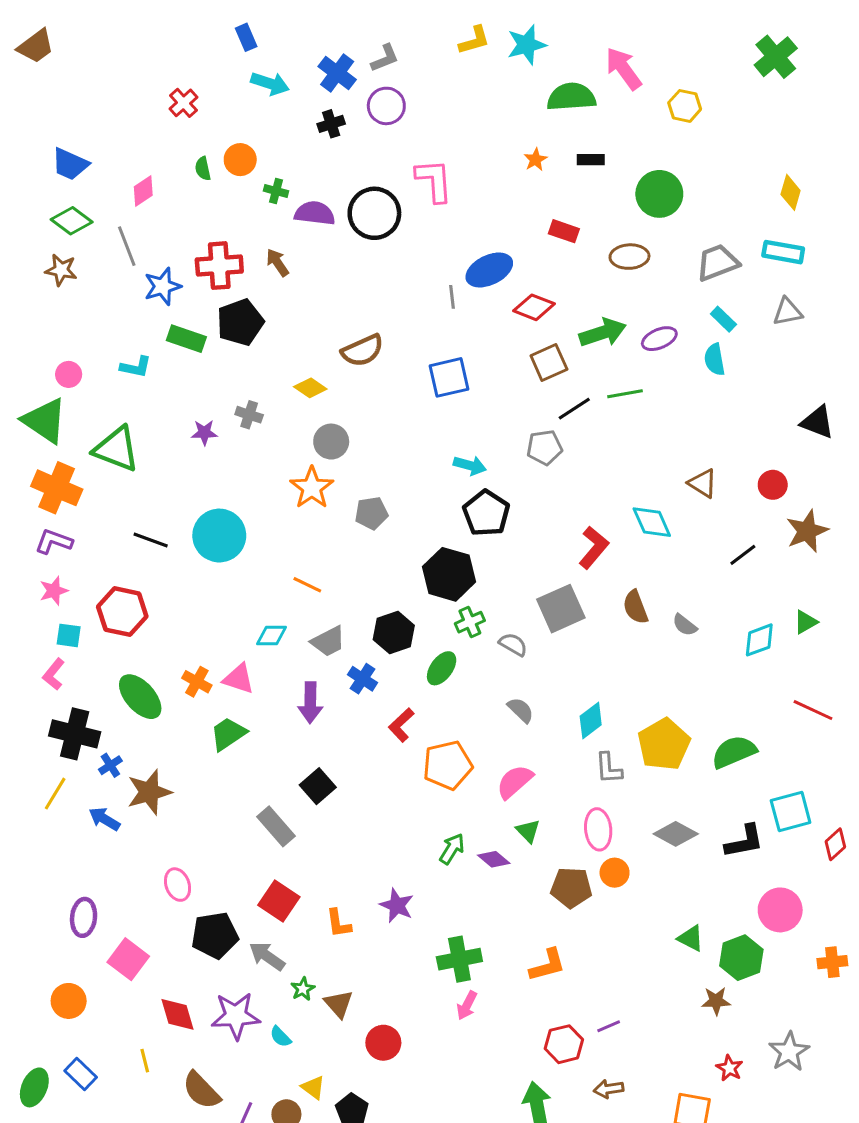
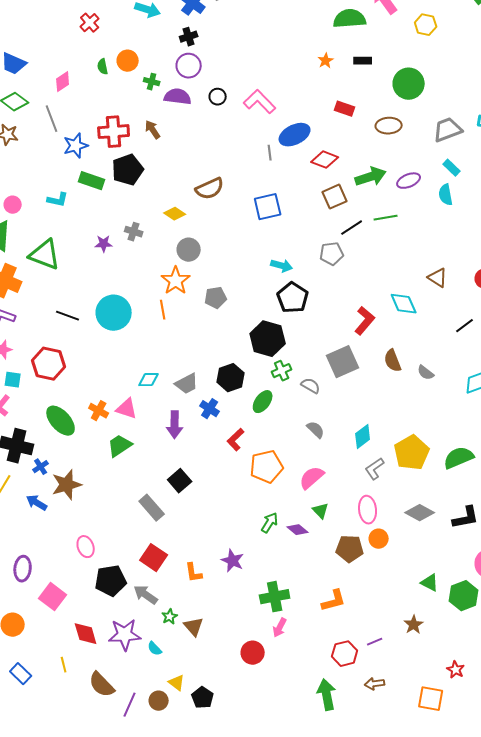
purple circle: (386, 106) -> (189, 66), moved
pink L-shape: (434, 180) -> (260, 102), moved, turned -40
black circle: (374, 213) -> (218, 97), size x0.5
orange line: (307, 585) -> (163, 310), moved, turned 54
gray L-shape: (609, 768) -> (375, 469), turned 60
brown star: (716, 1001) -> (414, 625), moved, turned -30
red circle: (383, 1043) -> (253, 653), moved

